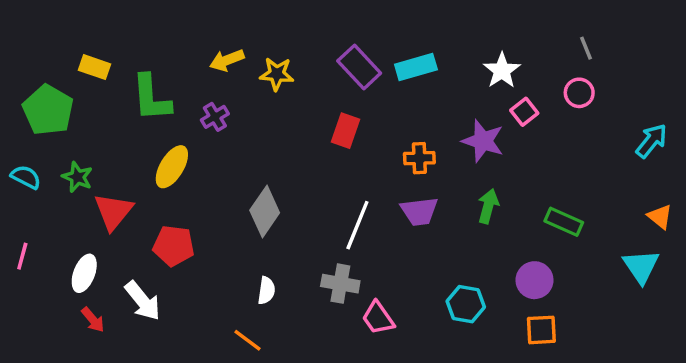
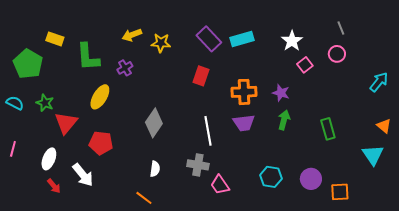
purple star: (483, 141) -> (281, 93), moved, size x0.7
orange cross: (419, 158) -> (244, 92), size x1.4
green rectangle: (564, 222) -> (328, 129), turned 50
white line: (357, 225) -> (208, 131), turned -32
purple circle: (535, 280) -> (311, 179), moved
orange square: (541, 330) -> (340, 192), moved

